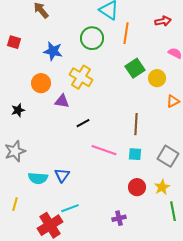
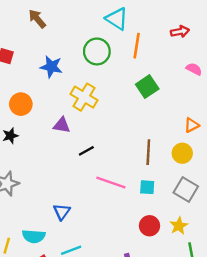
yellow circle: (157, 78) -> (182, 153), moved
orange circle: (41, 83) -> (21, 104), moved
cyan semicircle: (38, 178) -> (34, 236), moved

